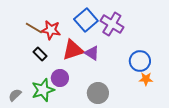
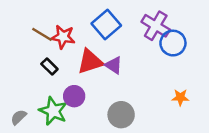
purple cross: (112, 24) -> (156, 26), moved
blue circle: (140, 61) -> (173, 43), moved
green star: (43, 90) -> (53, 111), turned -30

